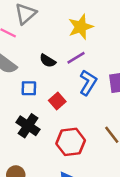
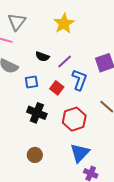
purple line: (76, 58) -> (65, 62), moved
blue L-shape: (88, 83) -> (79, 80), moved

